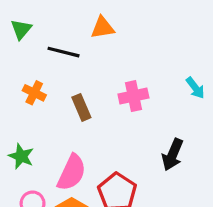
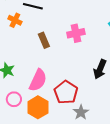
orange cross: (34, 93) -> (15, 20), moved

